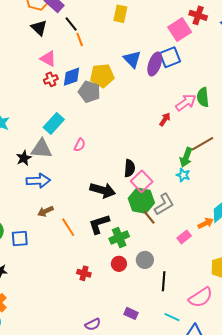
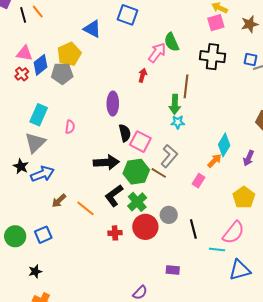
black line: (71, 24) -> (23, 15), turned 42
orange line: (80, 40) -> (38, 12), moved
blue square: (170, 57) -> (128, 15), turned -30
pink triangle: (48, 59) -> (24, 53), moved
purple ellipse: (155, 64) -> (113, 104), moved
brown line: (202, 144) -> (186, 86), turned -35
gray triangle: (42, 149) -> (35, 143), turned -30
black star: (24, 158) -> (21, 166), moved
green hexagon: (141, 201) -> (136, 172), moved
red circle: (119, 264) -> (145, 227), size x1.6
red cross: (84, 273) -> (115, 233), moved
cyan line: (172, 317) -> (217, 249), moved

